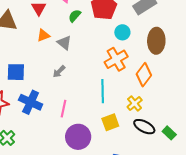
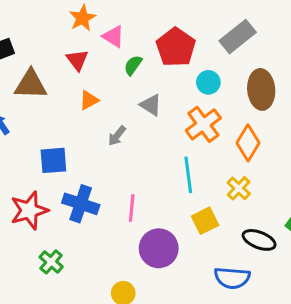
gray triangle: (64, 43) -> (151, 105), moved
gray arrow: (59, 72) -> (117, 136), moved
black ellipse: (144, 127) -> (259, 240), moved

